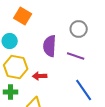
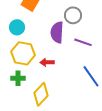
gray circle: (79, 29) -> (73, 15), moved

